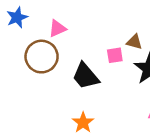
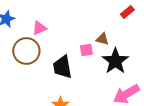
black trapezoid: (86, 76) -> (62, 67), turned 30

